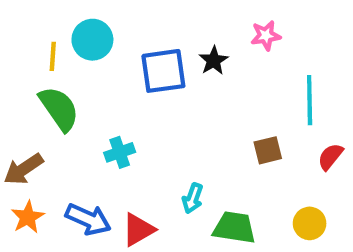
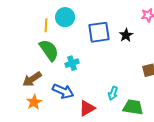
black star: (214, 61) -> (126, 35), moved
cyan cross: (120, 152) -> (72, 63), moved
blue arrow: (88, 219) -> (63, 91), moved

